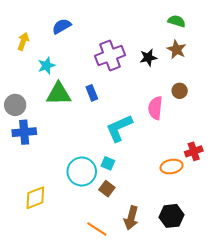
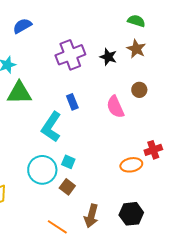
black star: (148, 58) -> (108, 57), turned 30
blue rectangle: (92, 93) -> (72, 102), moved
pink semicircle: (155, 108) -> (115, 107), turned -30
cyan L-shape: (119, 128) -> (51, 127), moved, turned -32

